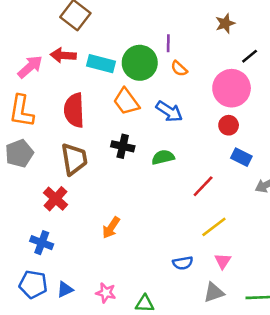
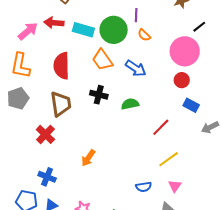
blue cross: (42, 243) -> (47, 177), moved

